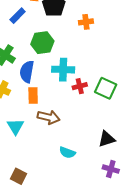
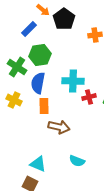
green hexagon: (42, 43) -> (40, 55), moved
cyan triangle: (15, 127) -> (38, 164), moved, turned -36

